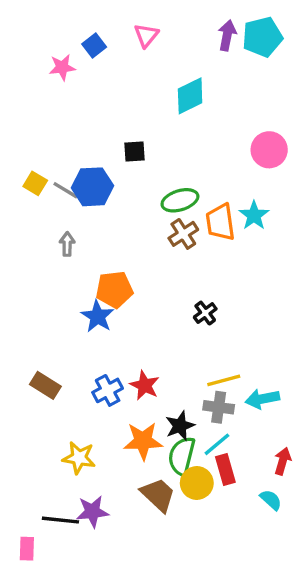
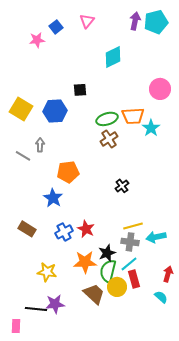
yellow square: (35, 183) -> (21, 109), size x1.6
gray line: (66, 190) -> (23, 156), moved
orange trapezoid: (220, 222) -> (133, 116), moved, turned -85
blue star: (97, 316) -> (53, 198), moved

